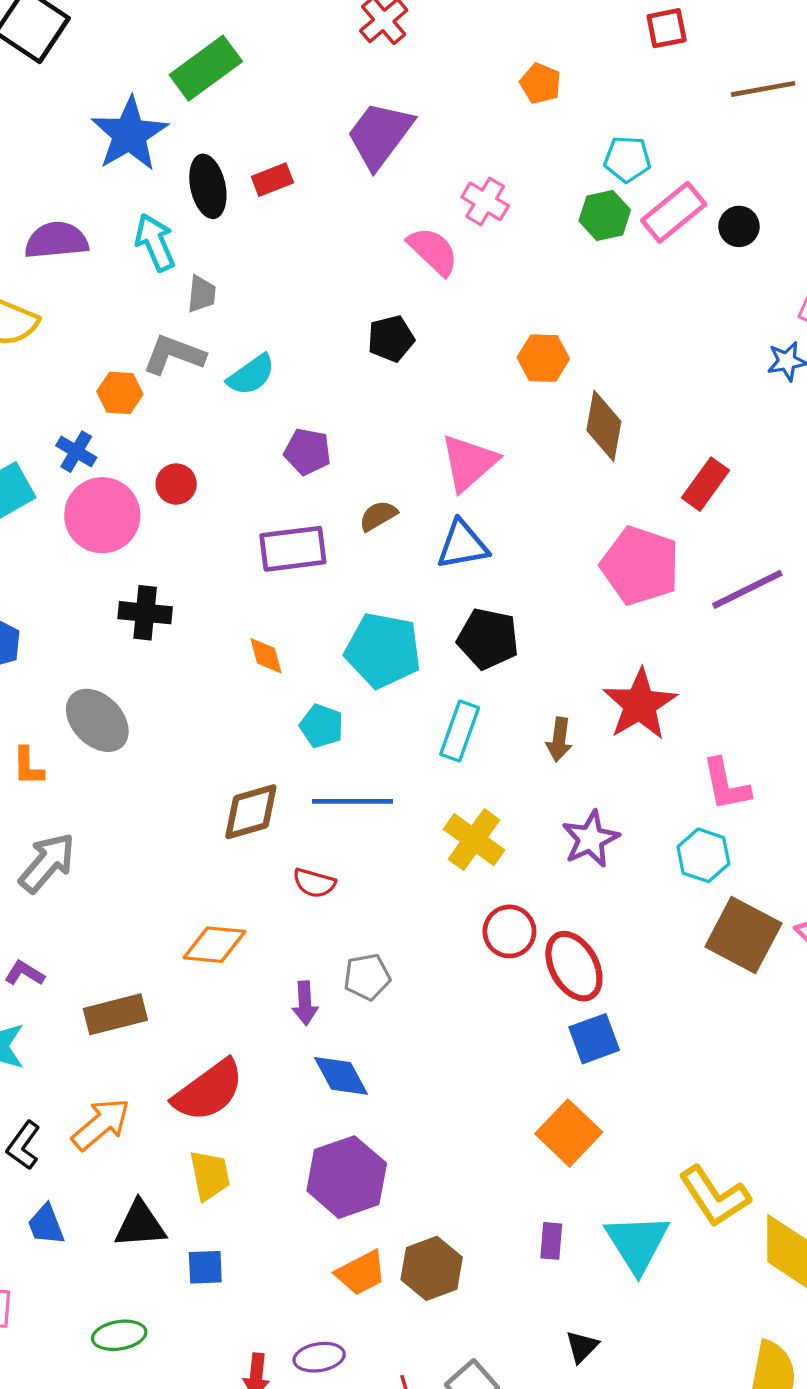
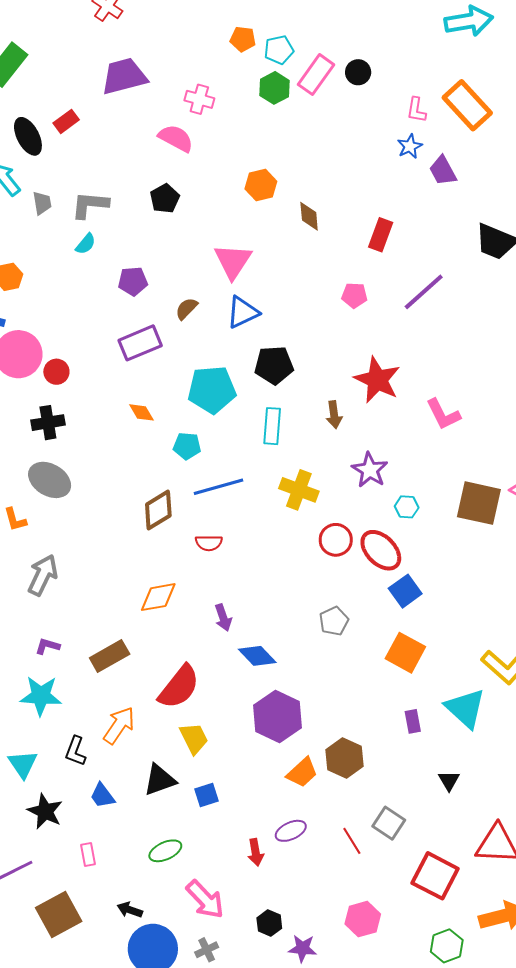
orange pentagon: (540, 84) -> (243, 39), moved
purple trapezoid: (380, 135) -> (124, 76), turned 54
gray L-shape: (174, 355) -> (90, 205), moved
cyan semicircle: (251, 375) -> (86, 244), size x0.7
brown diamond: (604, 426) -> (309, 216), size x0.7
red circle: (176, 484) -> (56, 372), moved
pink pentagon: (640, 566) -> (354, 295), size x0.5
black cross: (145, 613) -> (48, 423), moved
cyan hexagon: (703, 855) -> (407, 507), moved, size x0.7
gray pentagon: (367, 977) -> (334, 621), moved

